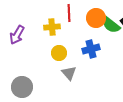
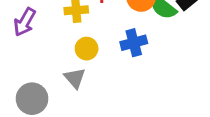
gray triangle: (69, 73) -> (75, 78), moved

